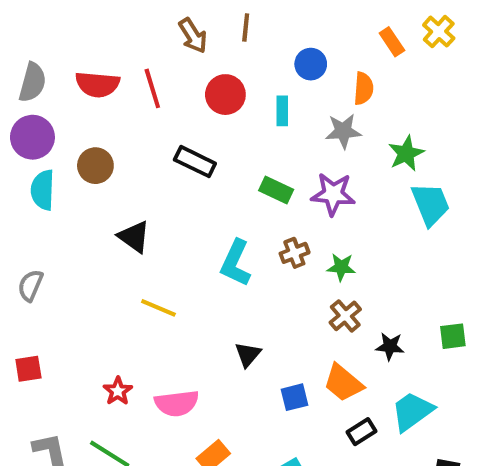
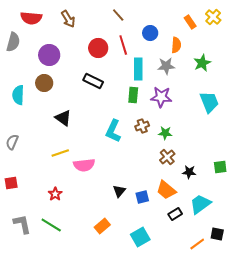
brown line: (246, 28) -> (118, 15), turned -48
brown arrow: (193, 36) -> (68, 19), moved
red semicircle: (97, 84) -> (31, 18), moved
red line: (152, 88) -> (123, 45), moved
red circle: (225, 95) -> (98, 48), moved
cyan rectangle: (282, 111) -> (138, 69), moved, size x1.5
purple circle: (32, 137) -> (49, 55), moved
green star: (406, 153) -> (202, 63), moved
green rectangle: (276, 190) -> (133, 95), turned 70
yellow line: (158, 308) -> (60, 153), moved, turned -42
black triangle: (248, 354) -> (119, 191), moved
pink semicircle: (177, 403) -> (84, 165), moved

